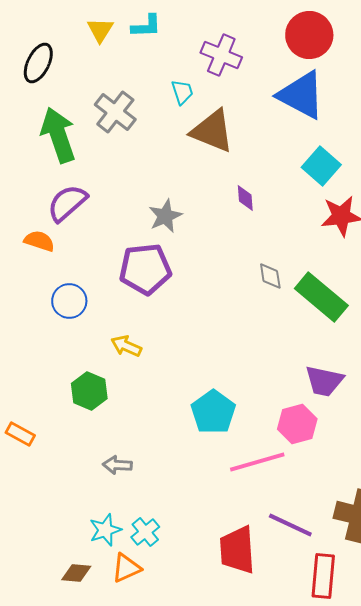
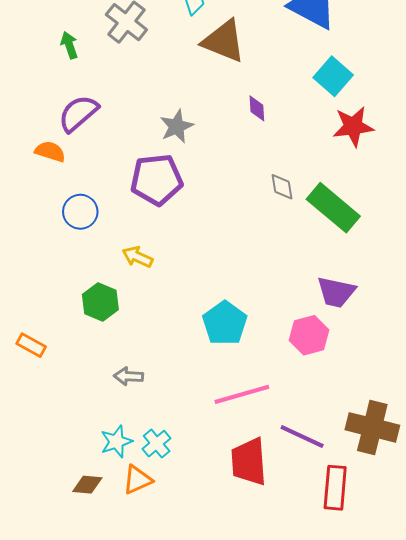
green arrow: (58, 135) -> (69, 45), size x0.5
pink line: (257, 462) -> (242, 394), moved

